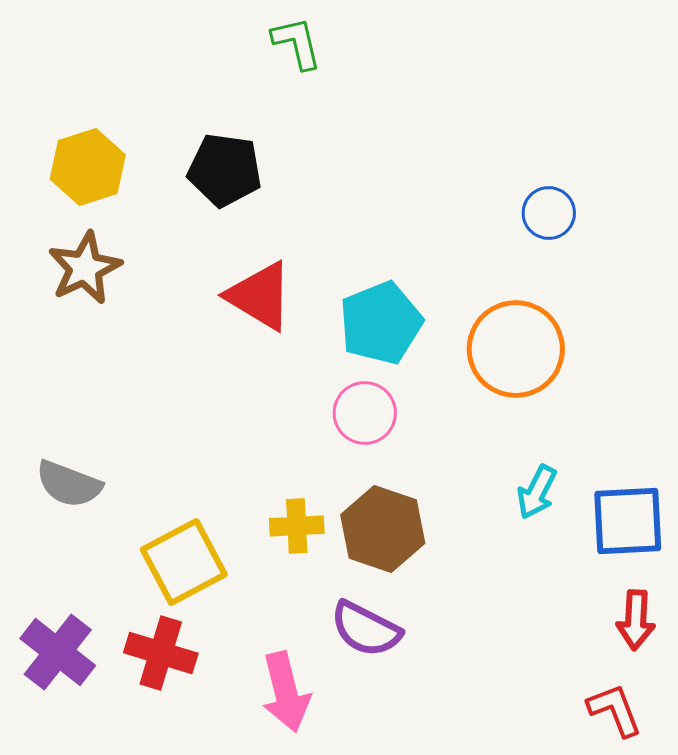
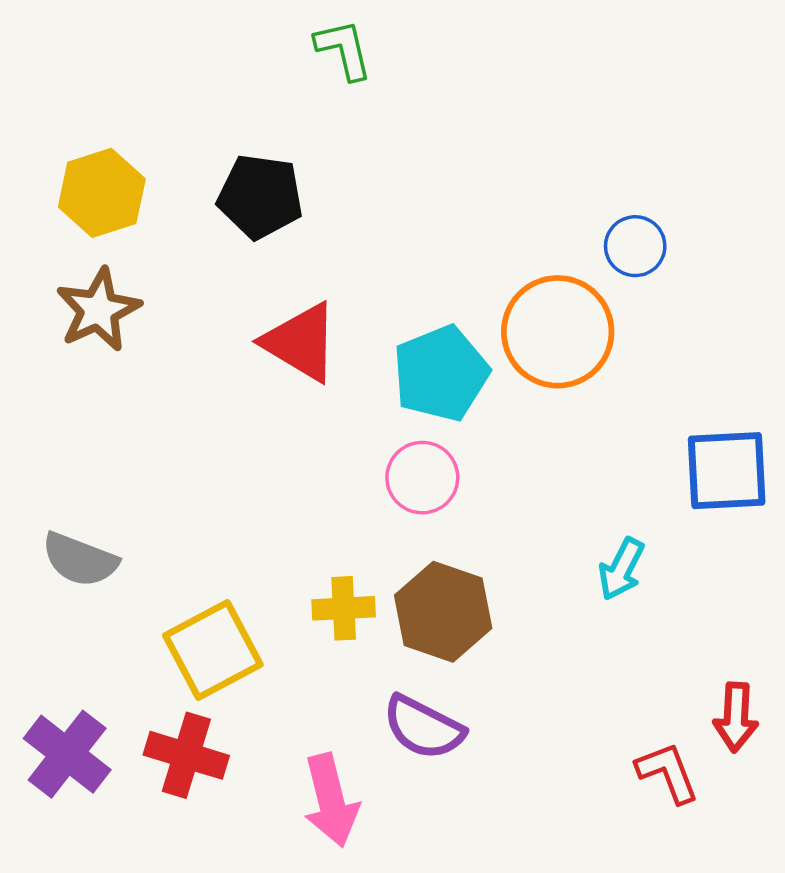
orange circle: (516, 349) -> (558, 332), moved
blue square: (628, 521) -> (727, 471), moved
red L-shape: (615, 710) -> (668, 773), moved

